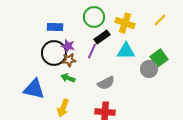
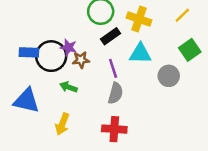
blue rectangle: (55, 27) -> (29, 52), moved
purple line: (92, 51) -> (113, 68), moved, turned -42
green square: (159, 58) -> (190, 50), moved
brown star: (69, 60) -> (81, 60), moved
gray semicircle: (106, 83) -> (116, 93), turned -48

